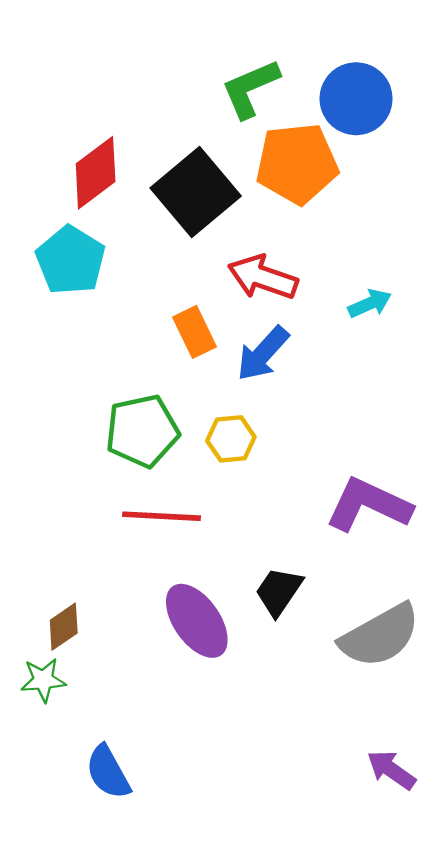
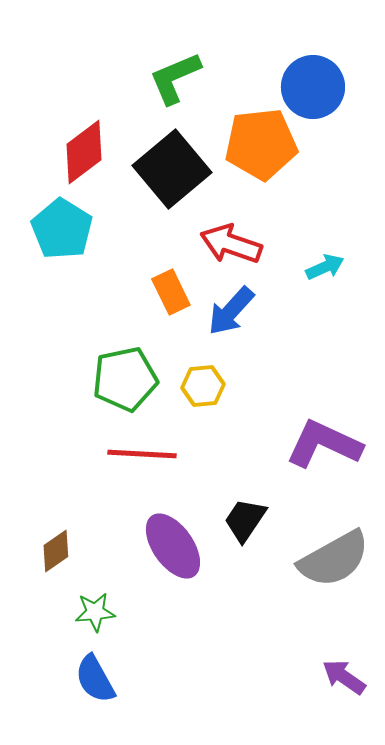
green L-shape: (250, 89) -> (175, 78), moved
green star: (43, 680) -> (95, 612), moved

